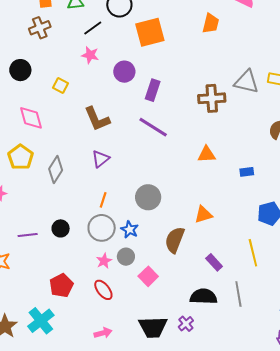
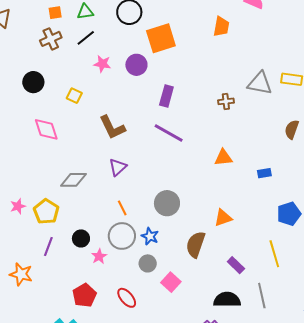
black line: (93, 28) -> (86, 38), moved
purple circle: (124, 72) -> (136, 65), moved
brown cross: (212, 98) -> (226, 101), size x0.6
yellow pentagon: (21, 157) -> (46, 212), moved
gray diamond: (56, 170) -> (73, 180), turned 60
orange line: (103, 200) -> (122, 208), turned -42
purple line: (28, 235) -> (48, 247), turned -60
pink star: (104, 261) -> (99, 256), moved

